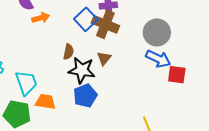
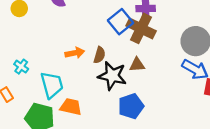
orange arrow: (41, 18) -> (75, 53), moved
brown triangle: (104, 58) -> (137, 65), turned 42
blue pentagon: (85, 96) -> (131, 106), moved

